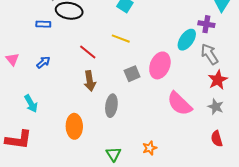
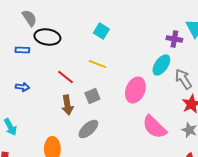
purple cross: (206, 24) -> (174, 39), moved
blue arrow: (43, 62) -> (22, 87), turned 48
gray square: (132, 74) -> (92, 96), moved
gray ellipse: (111, 106) -> (88, 129), turned 40

